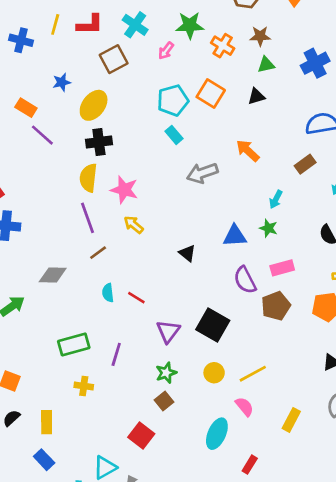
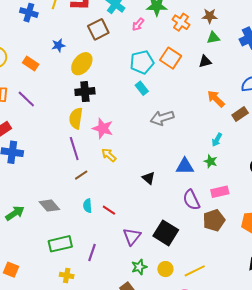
purple line: (42, 135) -> (26, 99), moved
orange arrow: (248, 151) -> (216, 99), moved
gray diamond: (53, 275) -> (49, 206), moved, turned 45
green star: (166, 373) -> (139, 267), moved

